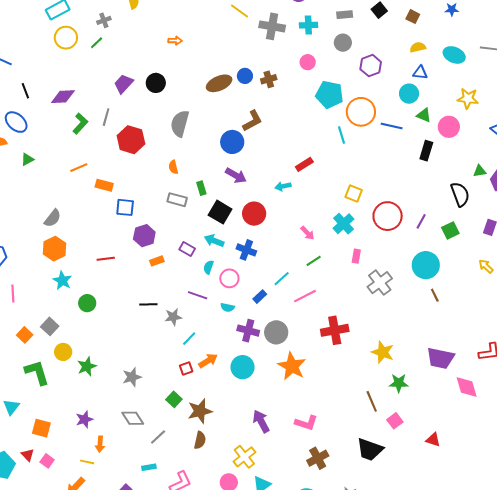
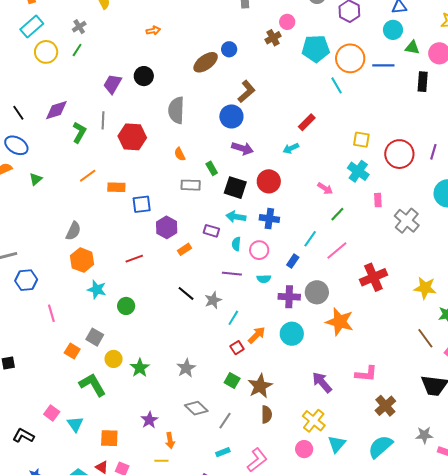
brown cross: (269, 79) -> (273, 38), moved
black line: (148, 304) -> (186, 293), turned 54

